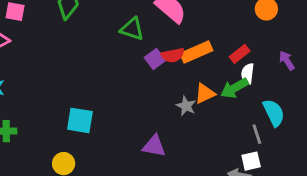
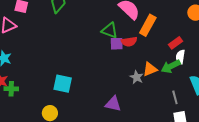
green triangle: (132, 29) -> (110, 30), moved
orange rectangle: (196, 52) -> (148, 25), moved, turned -40
purple square: (155, 59) -> (117, 44), turned 32
gray line: (257, 134) -> (175, 97), moved

